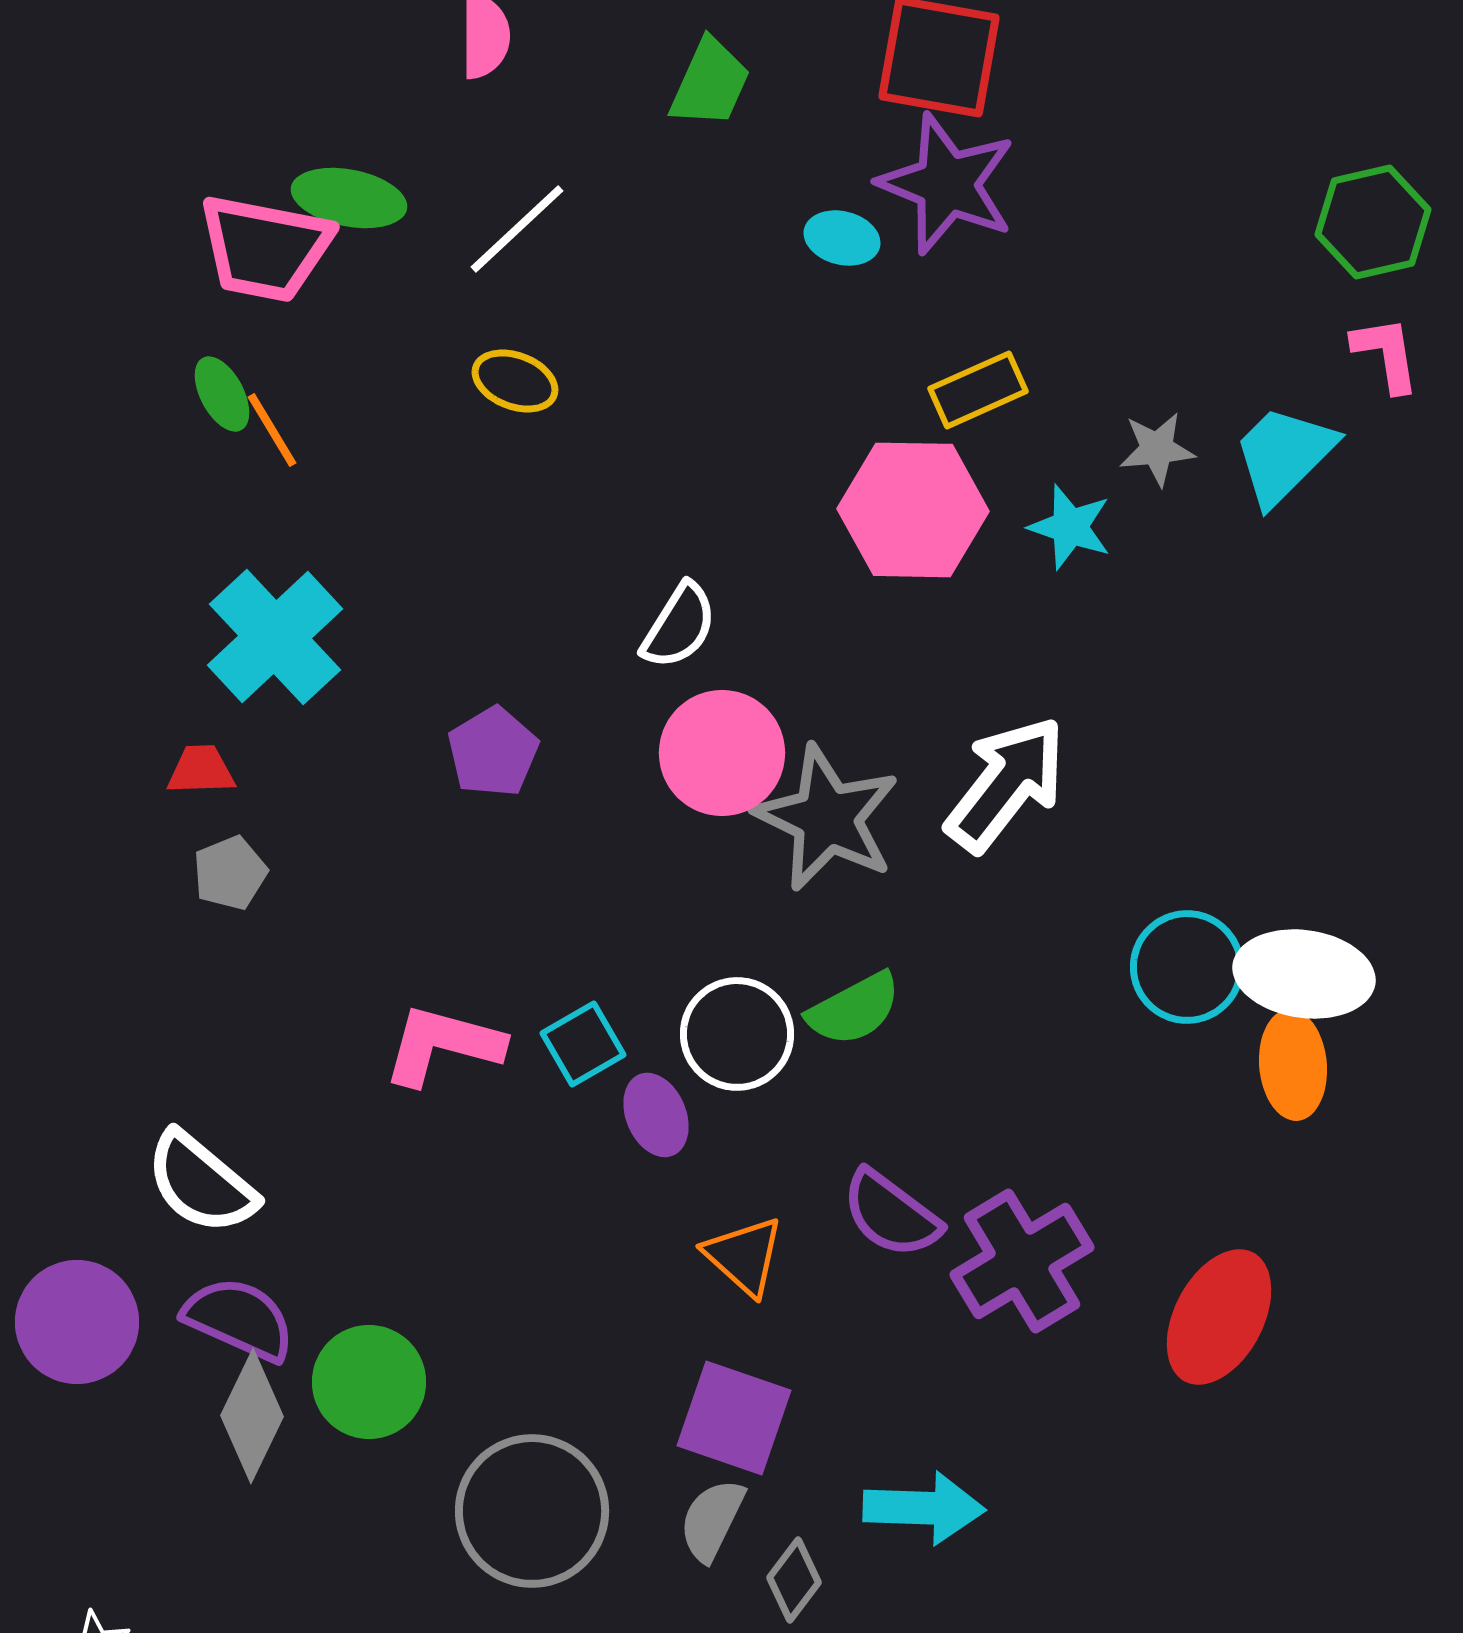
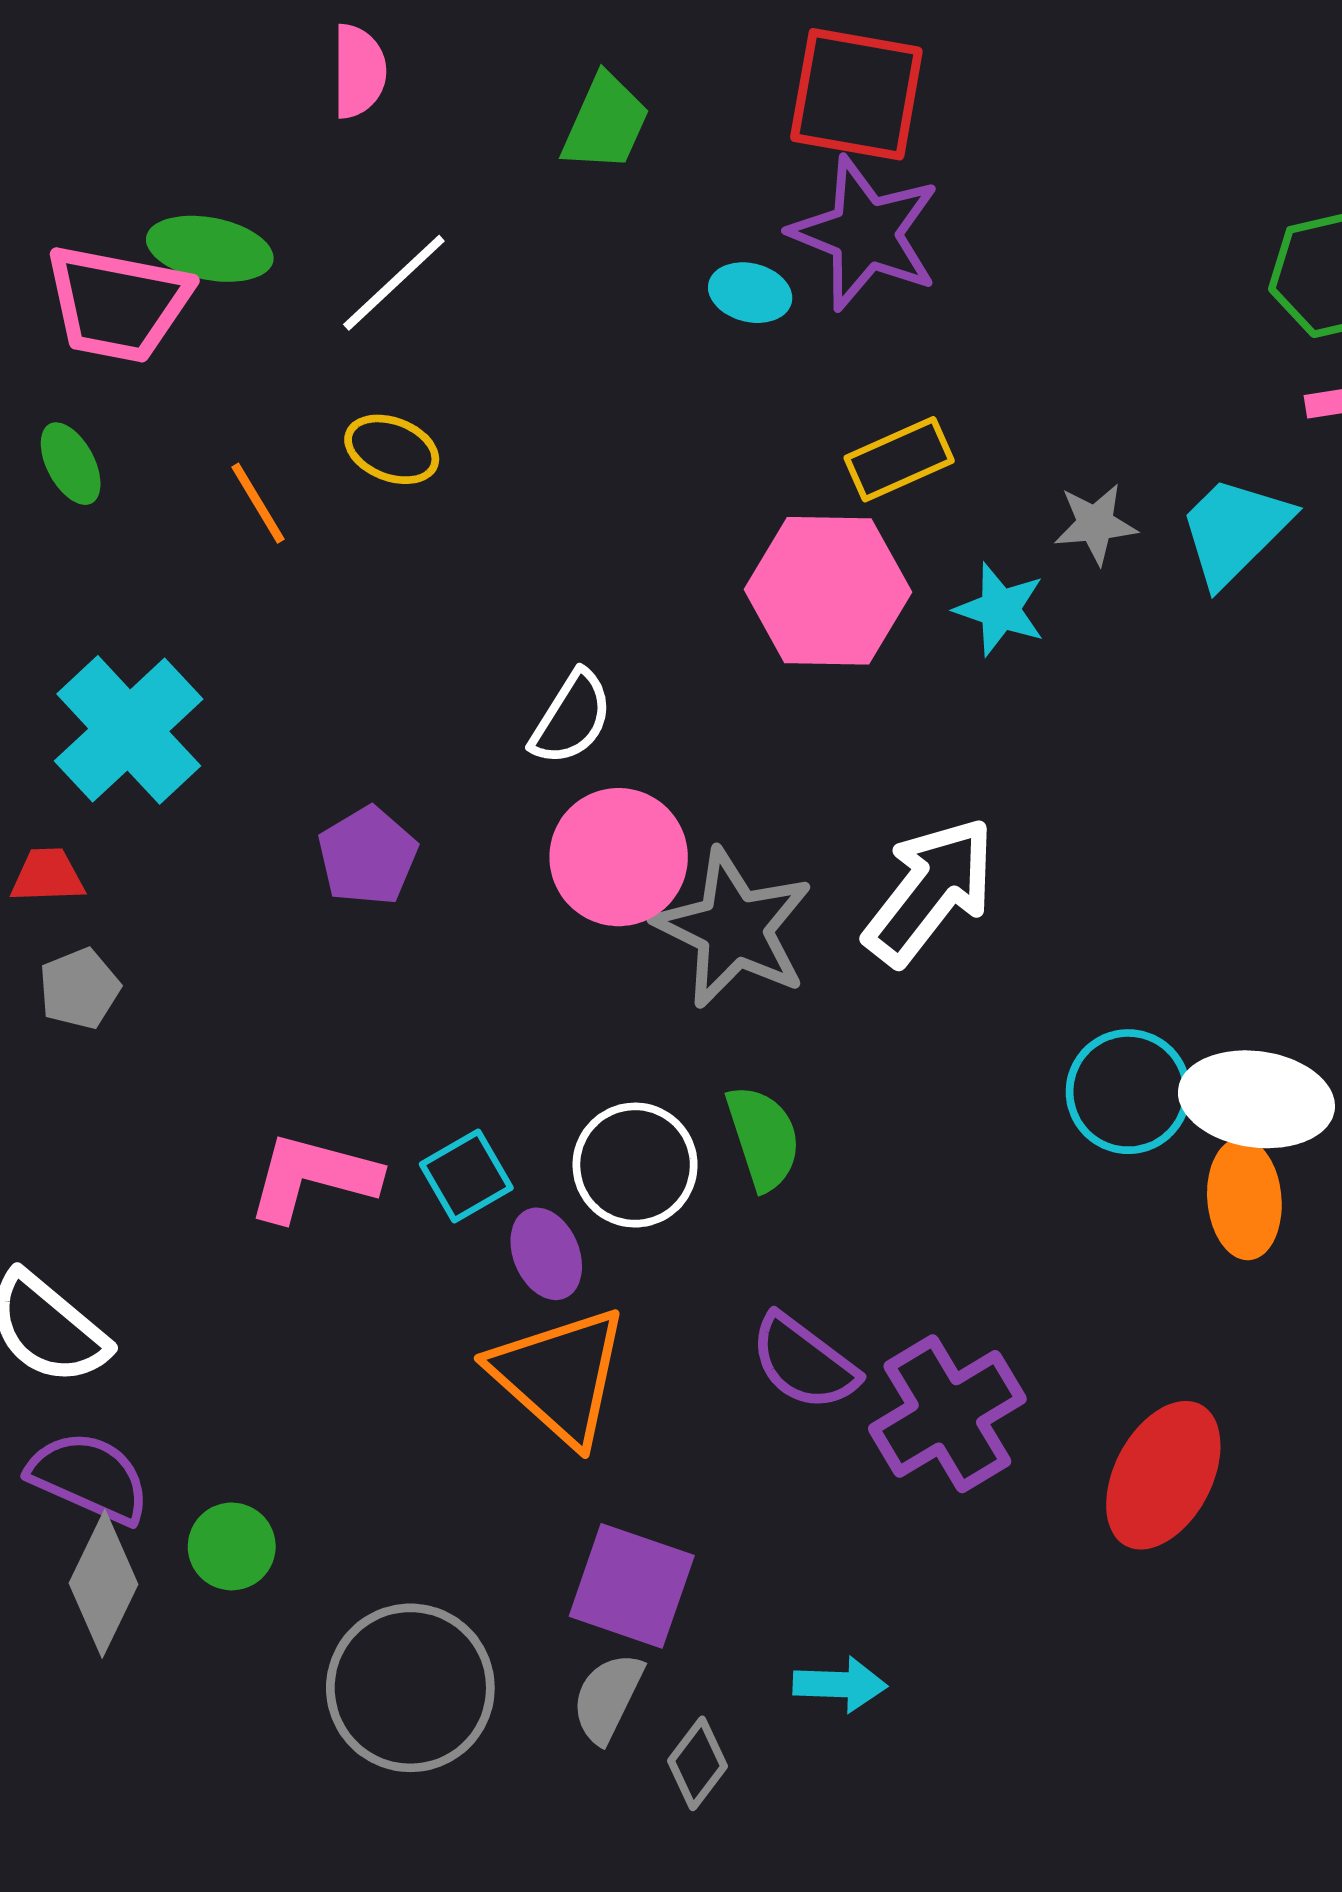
orange line: (272, 430) -> (258, 503), moved
green semicircle: (854, 1009) -> (763, 1138), turned -80
orange triangle: (744, 1256) -> (559, 1375), moved, size x1.6
green circle: (369, 1382) -> (232, 1546), size x0.7
cyan arrow: (924, 1508) -> (840, 1685), size x0.7

